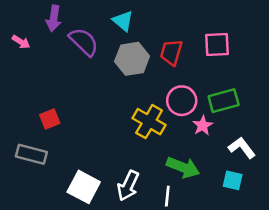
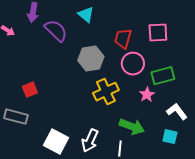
gray hexagon: (132, 59) -> (91, 59), moved
pink circle: (182, 101) -> (133, 64), moved
yellow cross: (149, 122) -> (106, 92), turned 35

